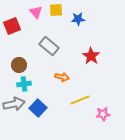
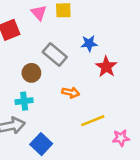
blue star: (78, 19) -> (89, 43), moved
brown circle: (19, 65) -> (31, 73), moved
blue square: (38, 108) -> (41, 144), moved

